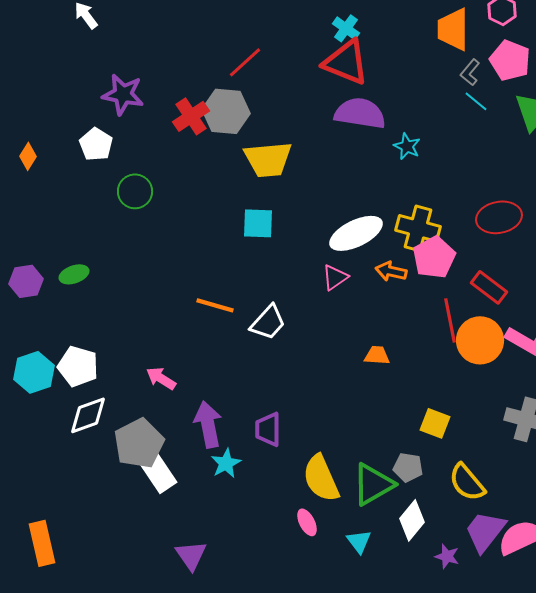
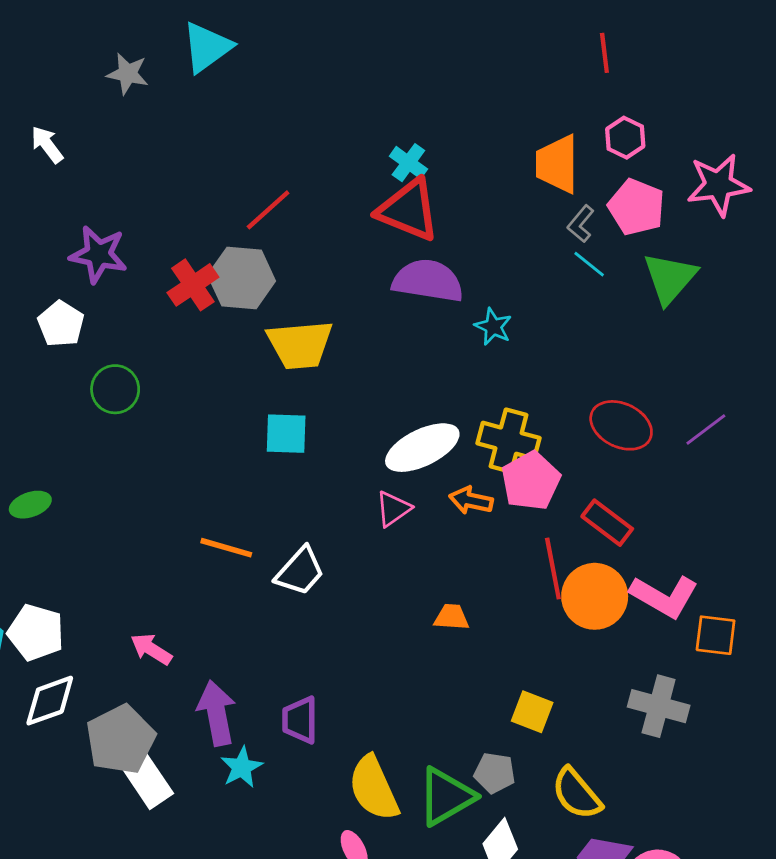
red ellipse: (499, 217) -> (621, 425), turned 36

